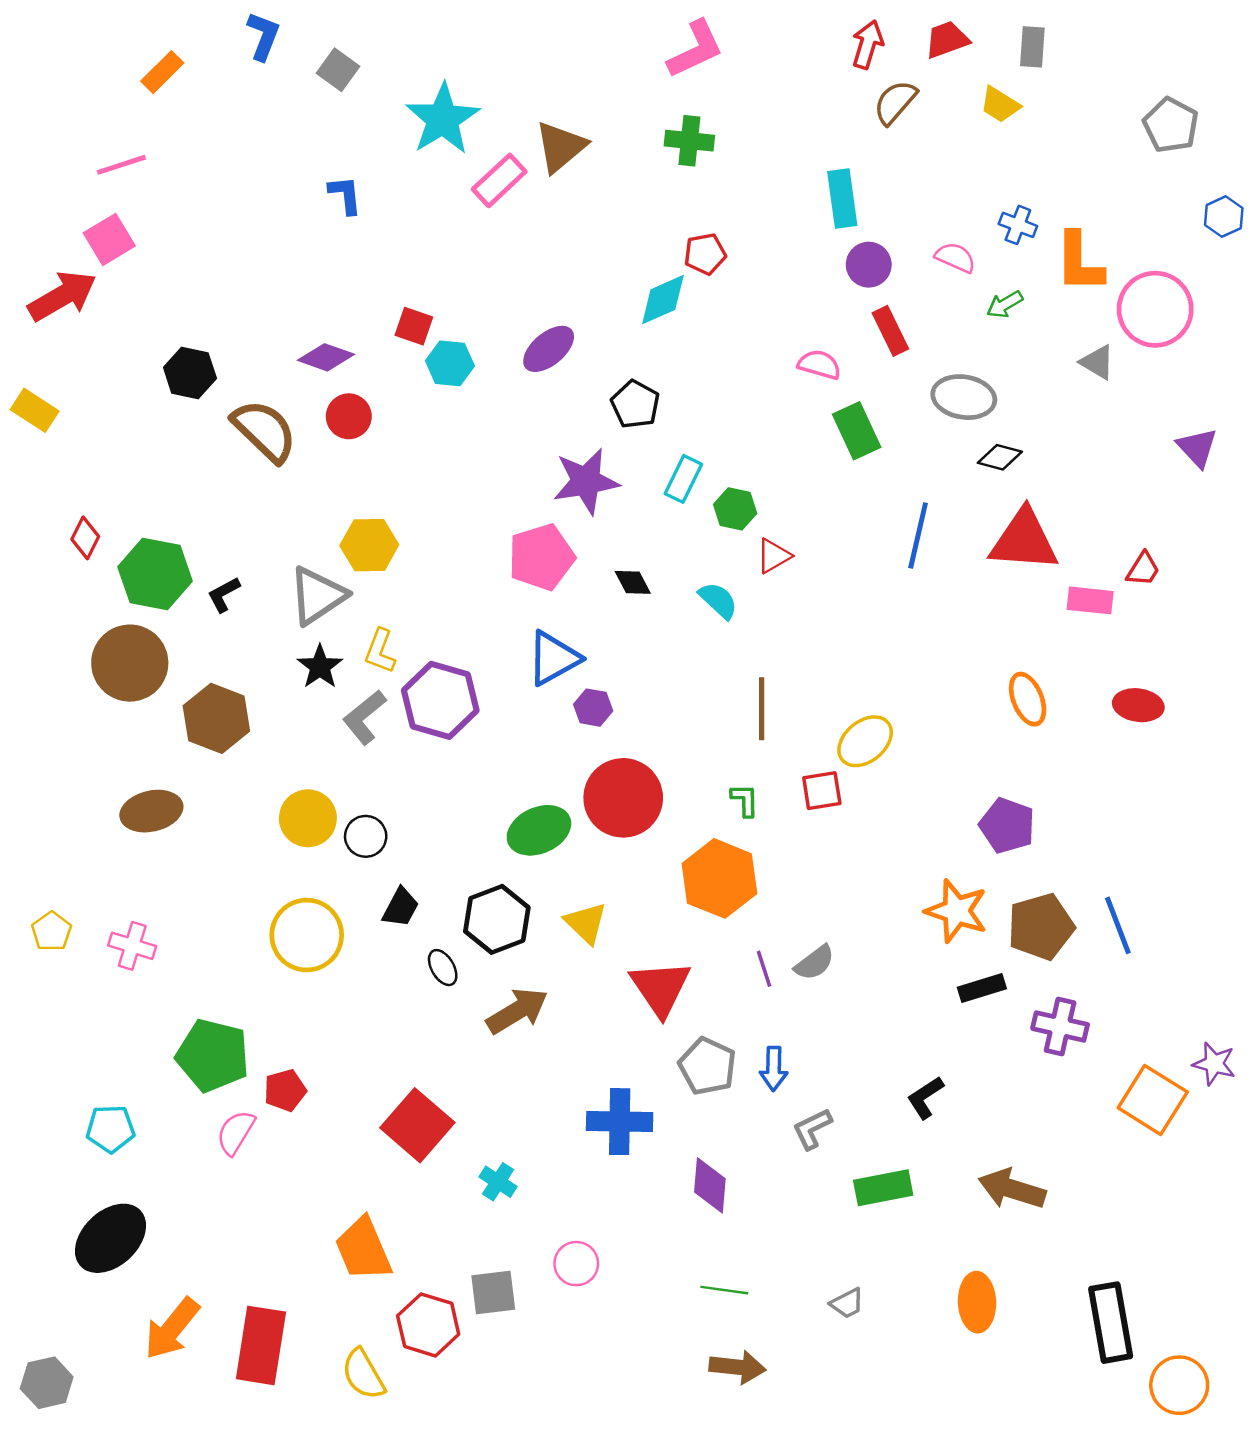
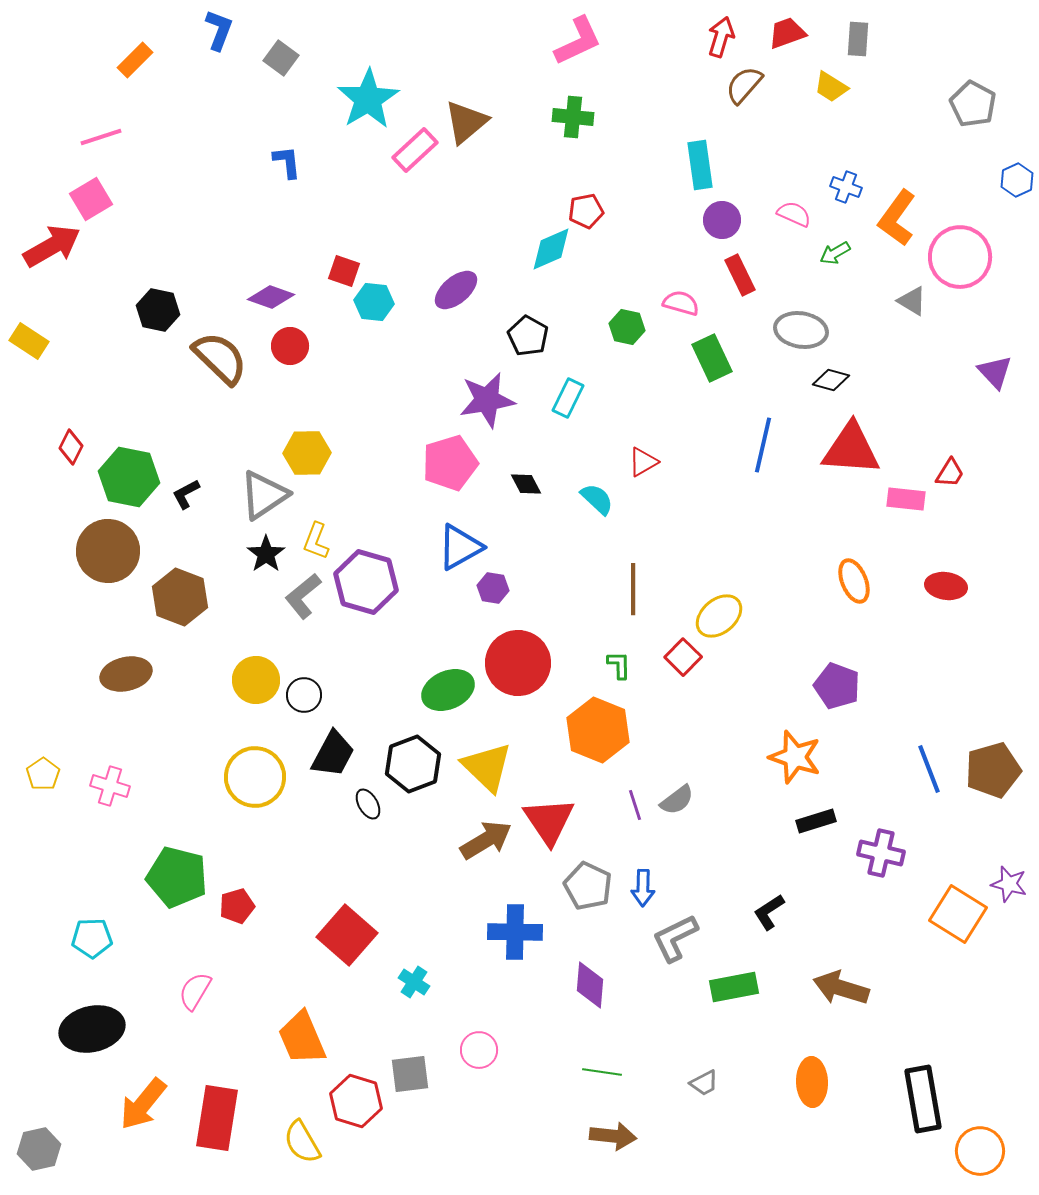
orange L-shape: (1079, 262) -> (897, 218), turned 36
green hexagon: (735, 509) -> (627, 327), moved
red square: (822, 791) -> (683, 657), turned -36
black trapezoid: (401, 907) -> (333, 754), size x1.4
yellow triangle: (586, 923) -> (487, 767), size x1.4
brown pentagon: (1041, 927) -> (993, 770), moved
brown arrow: (517, 1011) -> (486, 840), moved
gray L-shape: (812, 1129) -> (675, 938), size x1.4
pink semicircle: (236, 1132) -> (195, 991), moved
black ellipse: (111, 1238) -> (92, 1029), turned 30

